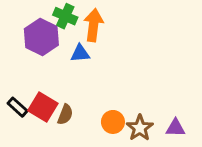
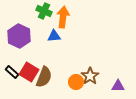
purple hexagon: (41, 37) -> (19, 36), moved
brown semicircle: (65, 114) -> (44, 77), size x1.5
brown star: (140, 128) -> (90, 76), moved

